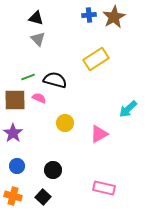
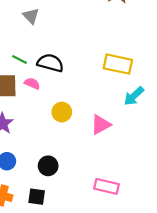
yellow rectangle: (96, 59) -> (118, 64), moved, turned 45
green line: (28, 77) -> (19, 59), turned 48
black square: (43, 197) -> (37, 197), turned -35

